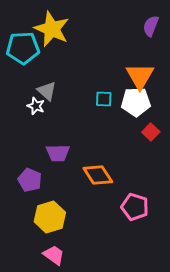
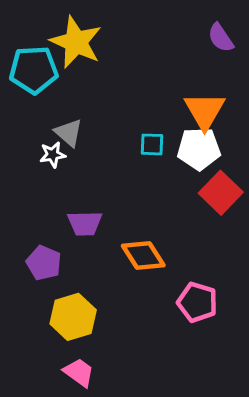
purple semicircle: (151, 26) -> (221, 38), turned -55
white star: (36, 106) -> (53, 155), turned -30
red square: (151, 132) -> (221, 193), size x1.6

